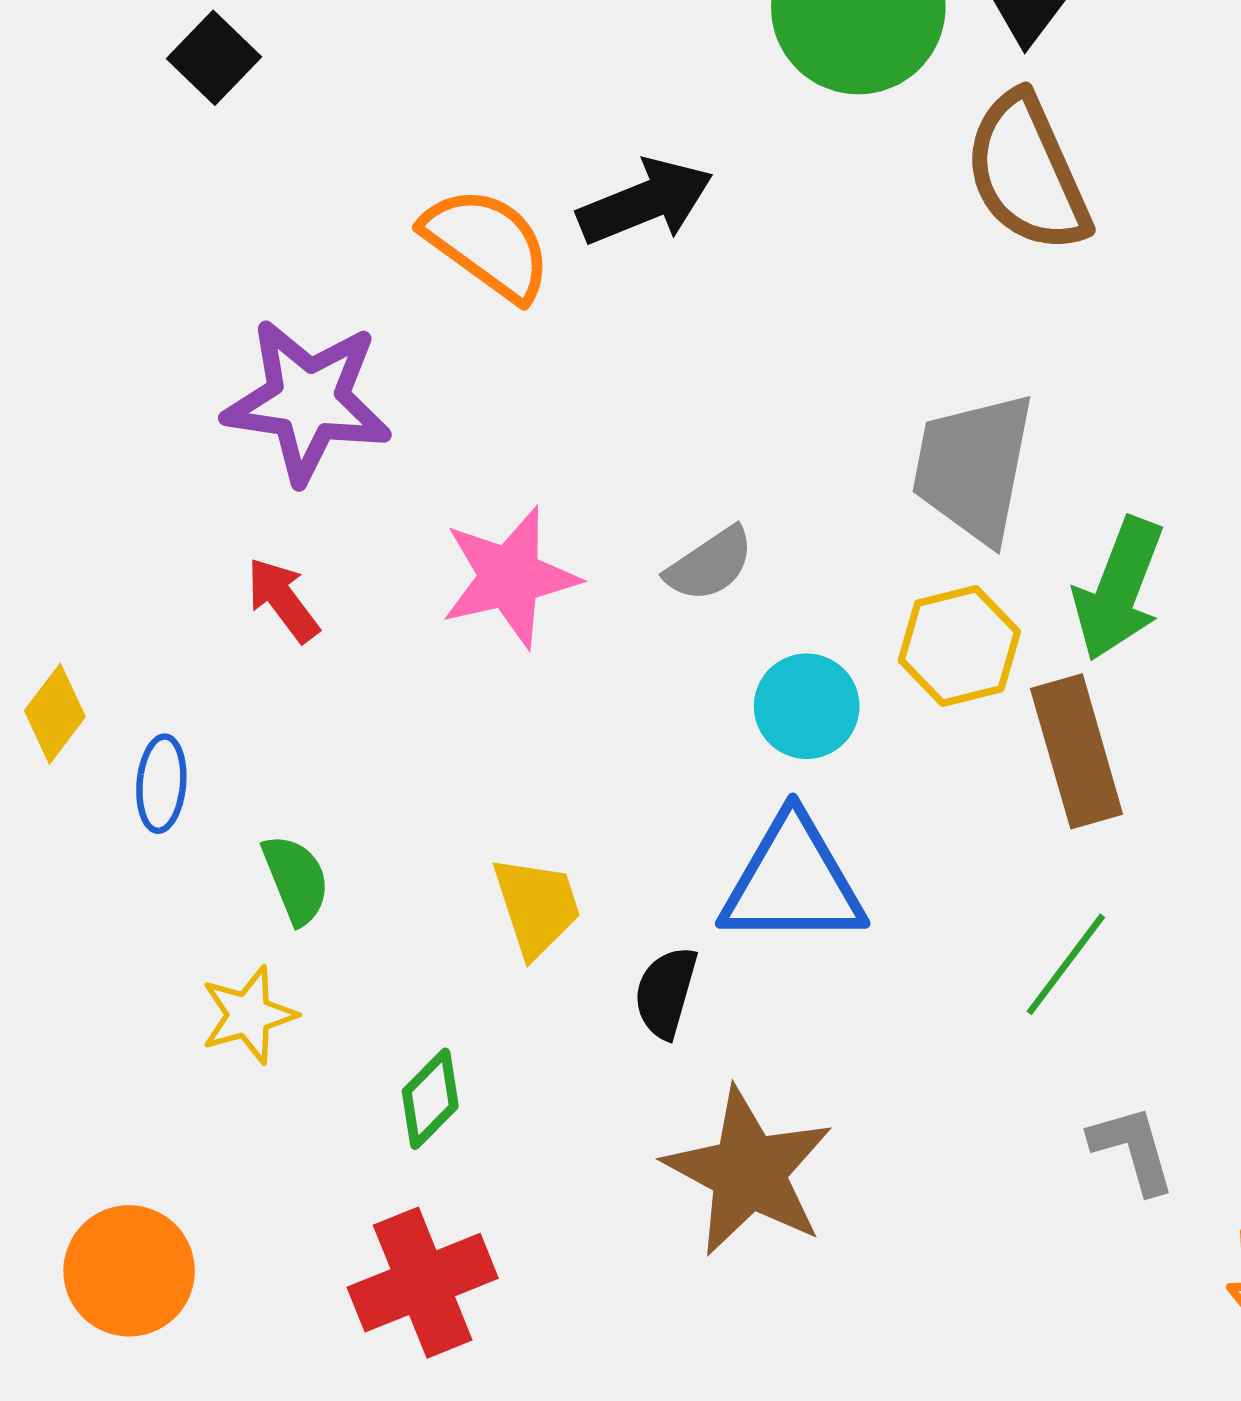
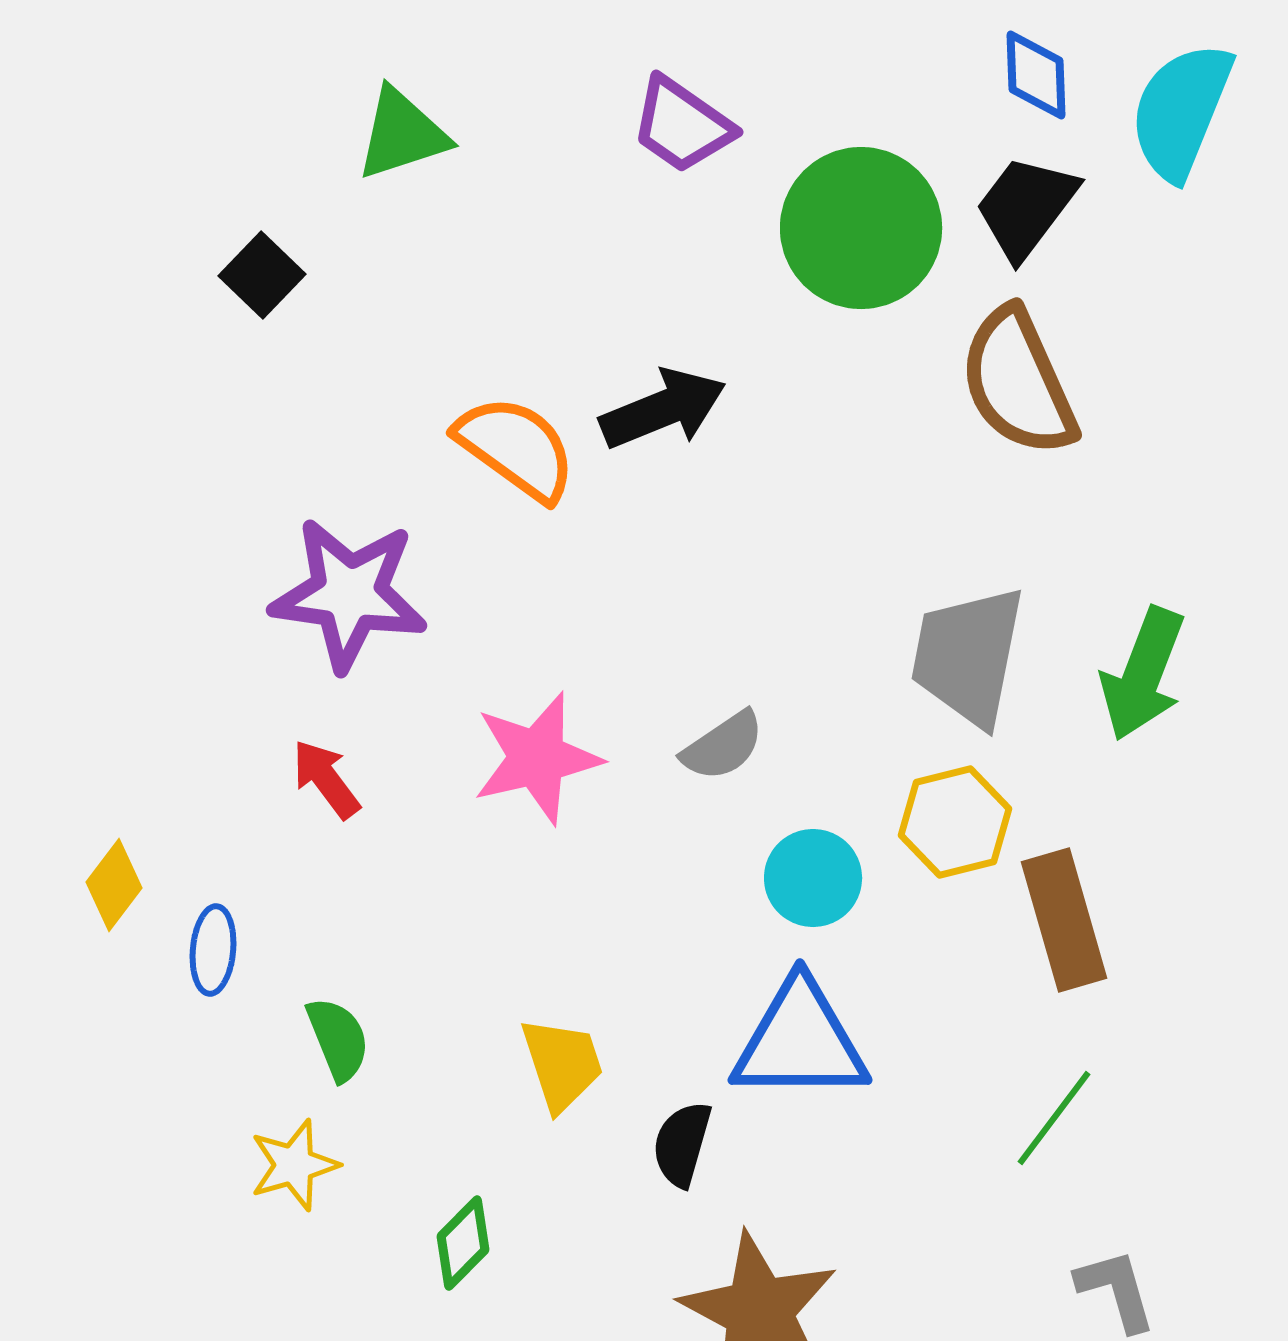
green arrow: (1119, 589) -> (1143, 674), moved

